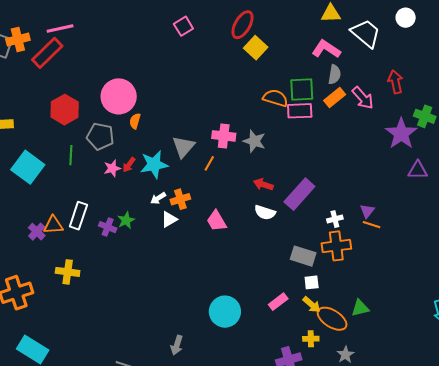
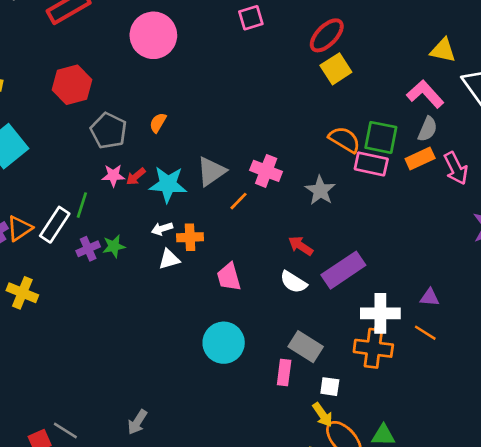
pink circle: (119, 96) -> (153, 35), moved
gray star: (254, 141) -> (320, 190), moved
green line: (71, 155) -> (82, 205), moved
purple triangle: (367, 211) -> (430, 297), moved, turned 42
white cross: (335, 219) -> (380, 313), size x1.8
orange triangle: (53, 225) -> (19, 228), turned -45
purple cross: (108, 227) -> (88, 249), turned 30
gray rectangle: (303, 256) -> (306, 347), moved
pink rectangle: (278, 302) -> (284, 372), moved, turned -60
cyan circle: (225, 312) -> (224, 343), moved

